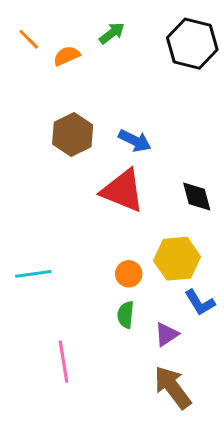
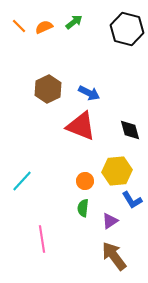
orange semicircle: (67, 56) -> (44, 27), moved
cyan line: (33, 274) -> (22, 181), turned -40

